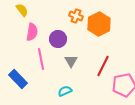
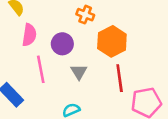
orange hexagon: (99, 24) -> (112, 41), moved
red line: (103, 66) -> (120, 78), turned -35

